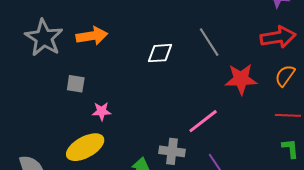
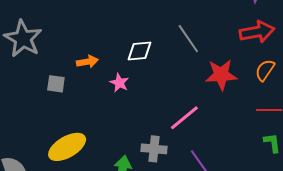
orange arrow: (92, 36) -> (87, 62), moved, size x0.7
pink star: (102, 111) -> (119, 83), moved, turned 30

